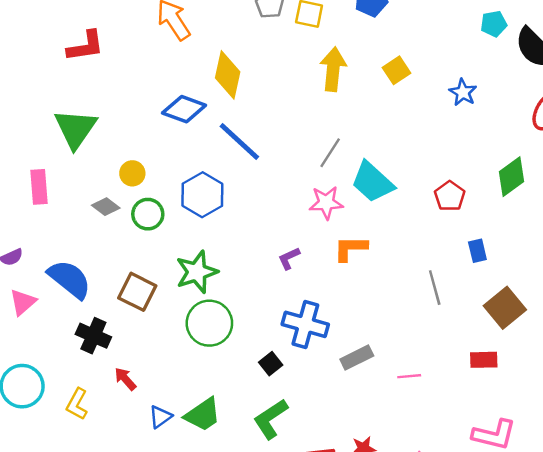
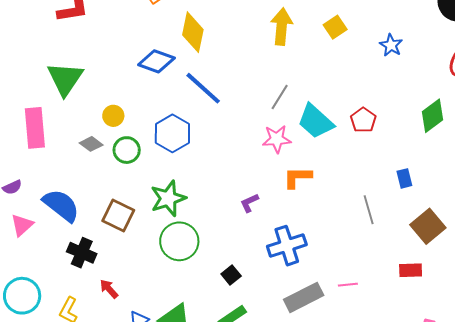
pink rectangle: (39, 187) -> (35, 128), size x1.4
red pentagon: (450, 196) -> (363, 120), moved
purple L-shape: (289, 258) -> (249, 203), moved
blue cross: (305, 324) -> (287, 246), moved, turned -33
gray rectangle: (357, 357) -> (304, 297), moved, size x1.4

